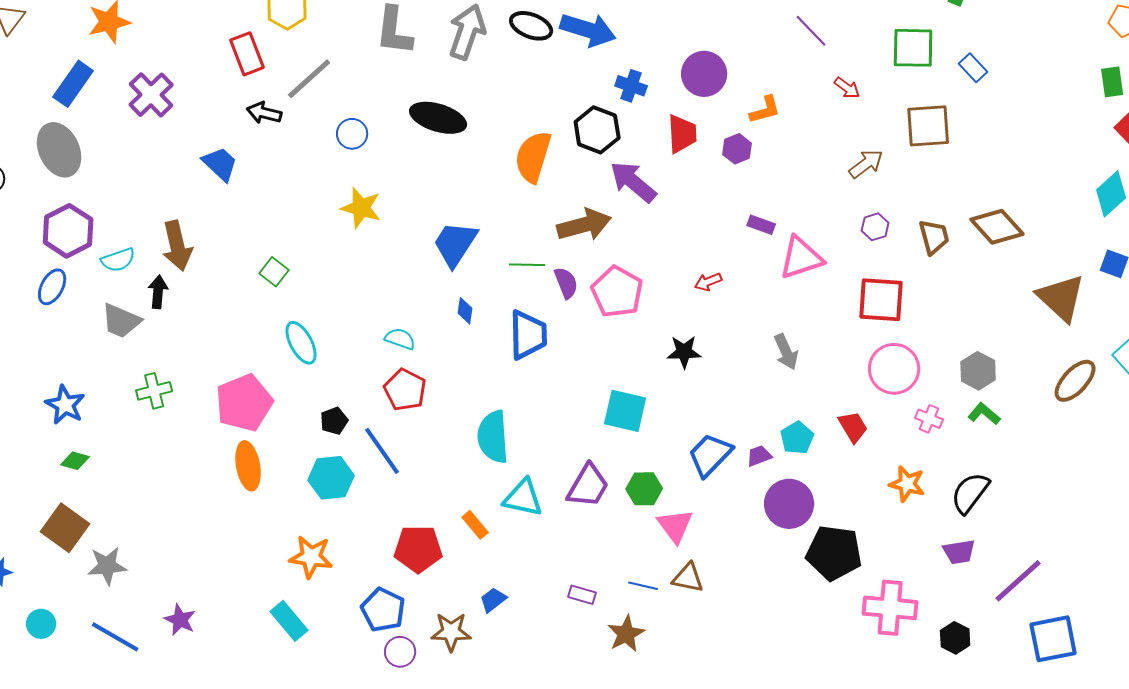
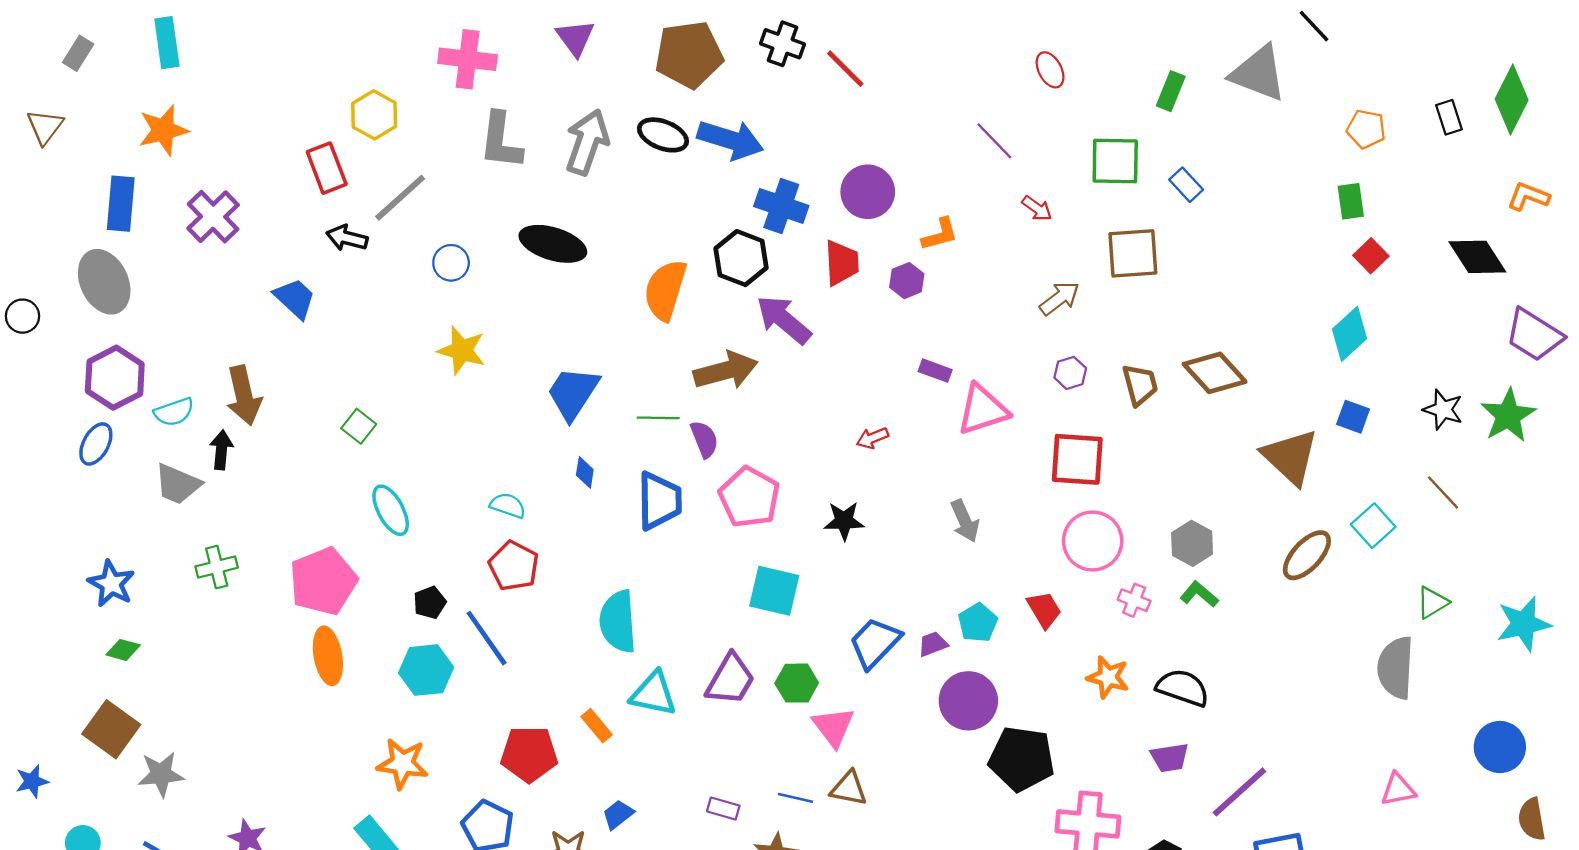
blue rectangle: (73, 84) -> (121, 204), turned -30
blue cross: (631, 86) -> (781, 206), size x1.4
pink pentagon: (617, 292) -> (749, 497), moved
black semicircle: (970, 493) -> (1183, 688), turned 72

